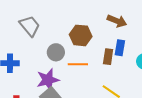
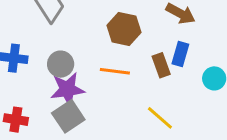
gray circle: (56, 52) -> (61, 64), moved
brown rectangle: (108, 57) -> (161, 65), turned -35

